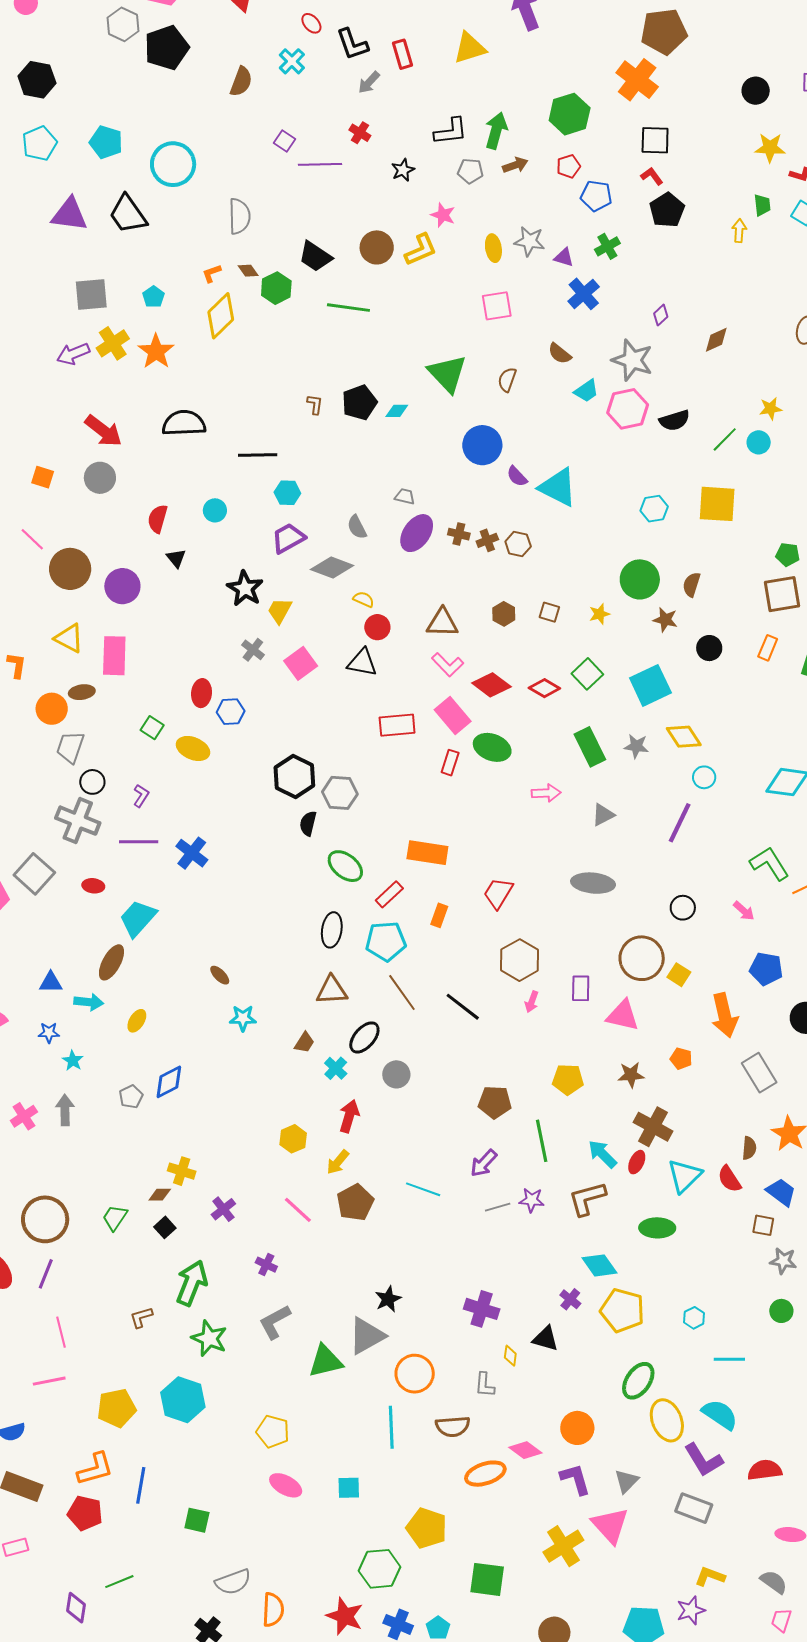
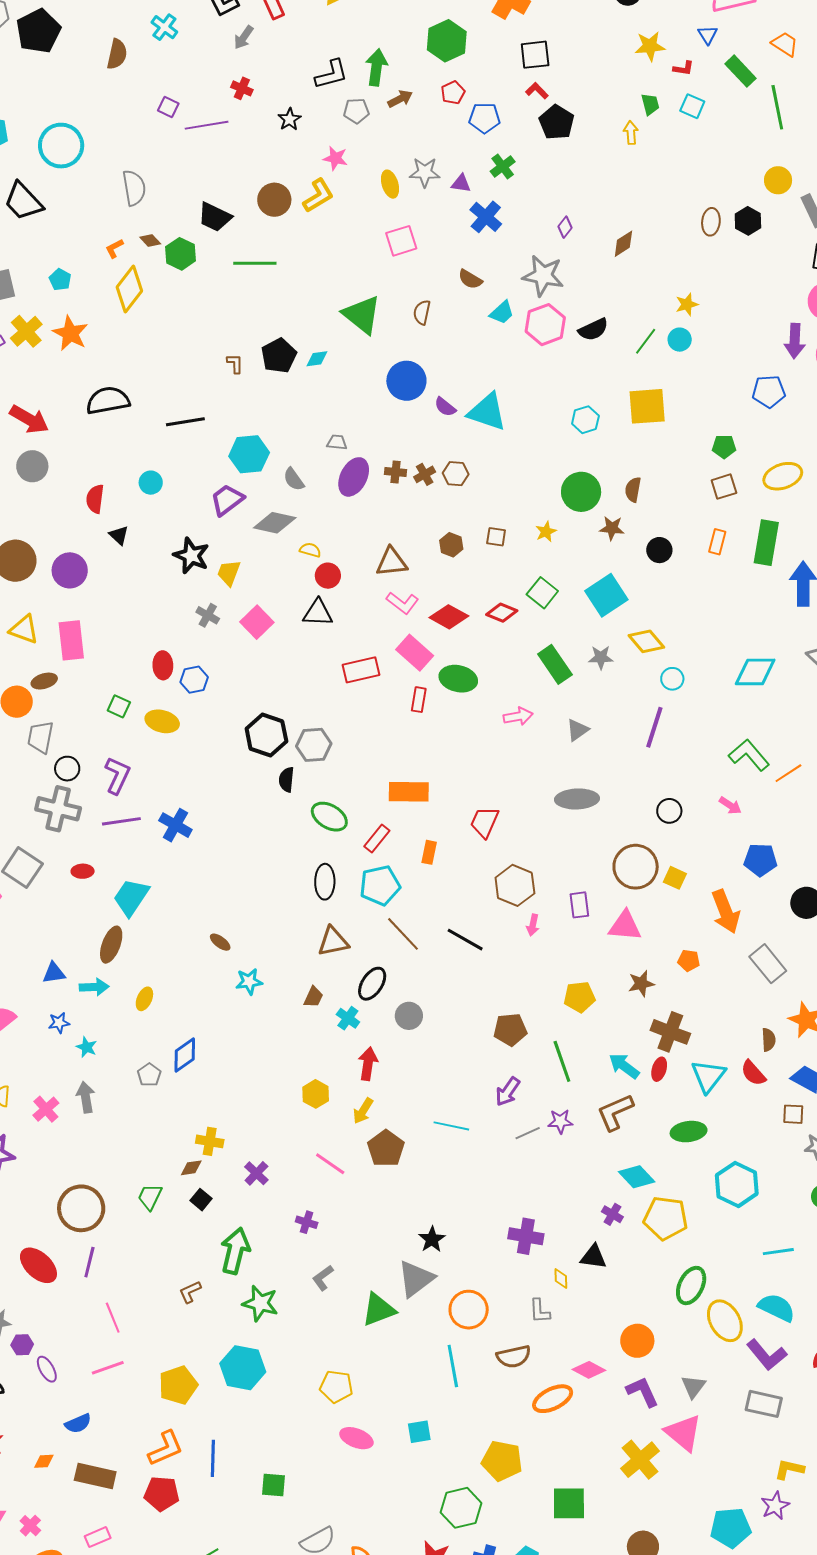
cyan hexagon: (287, 493) -> (249, 454), moved, size x1.5
brown square: (782, 594) -> (724, 487), size x0.7
purple L-shape: (141, 796) -> (117, 775), size x1.6
cyan hexagon: (694, 1318) -> (737, 1184), moved, size x2.0
gray L-shape: (275, 1322) -> (323, 1278), size x0.7

